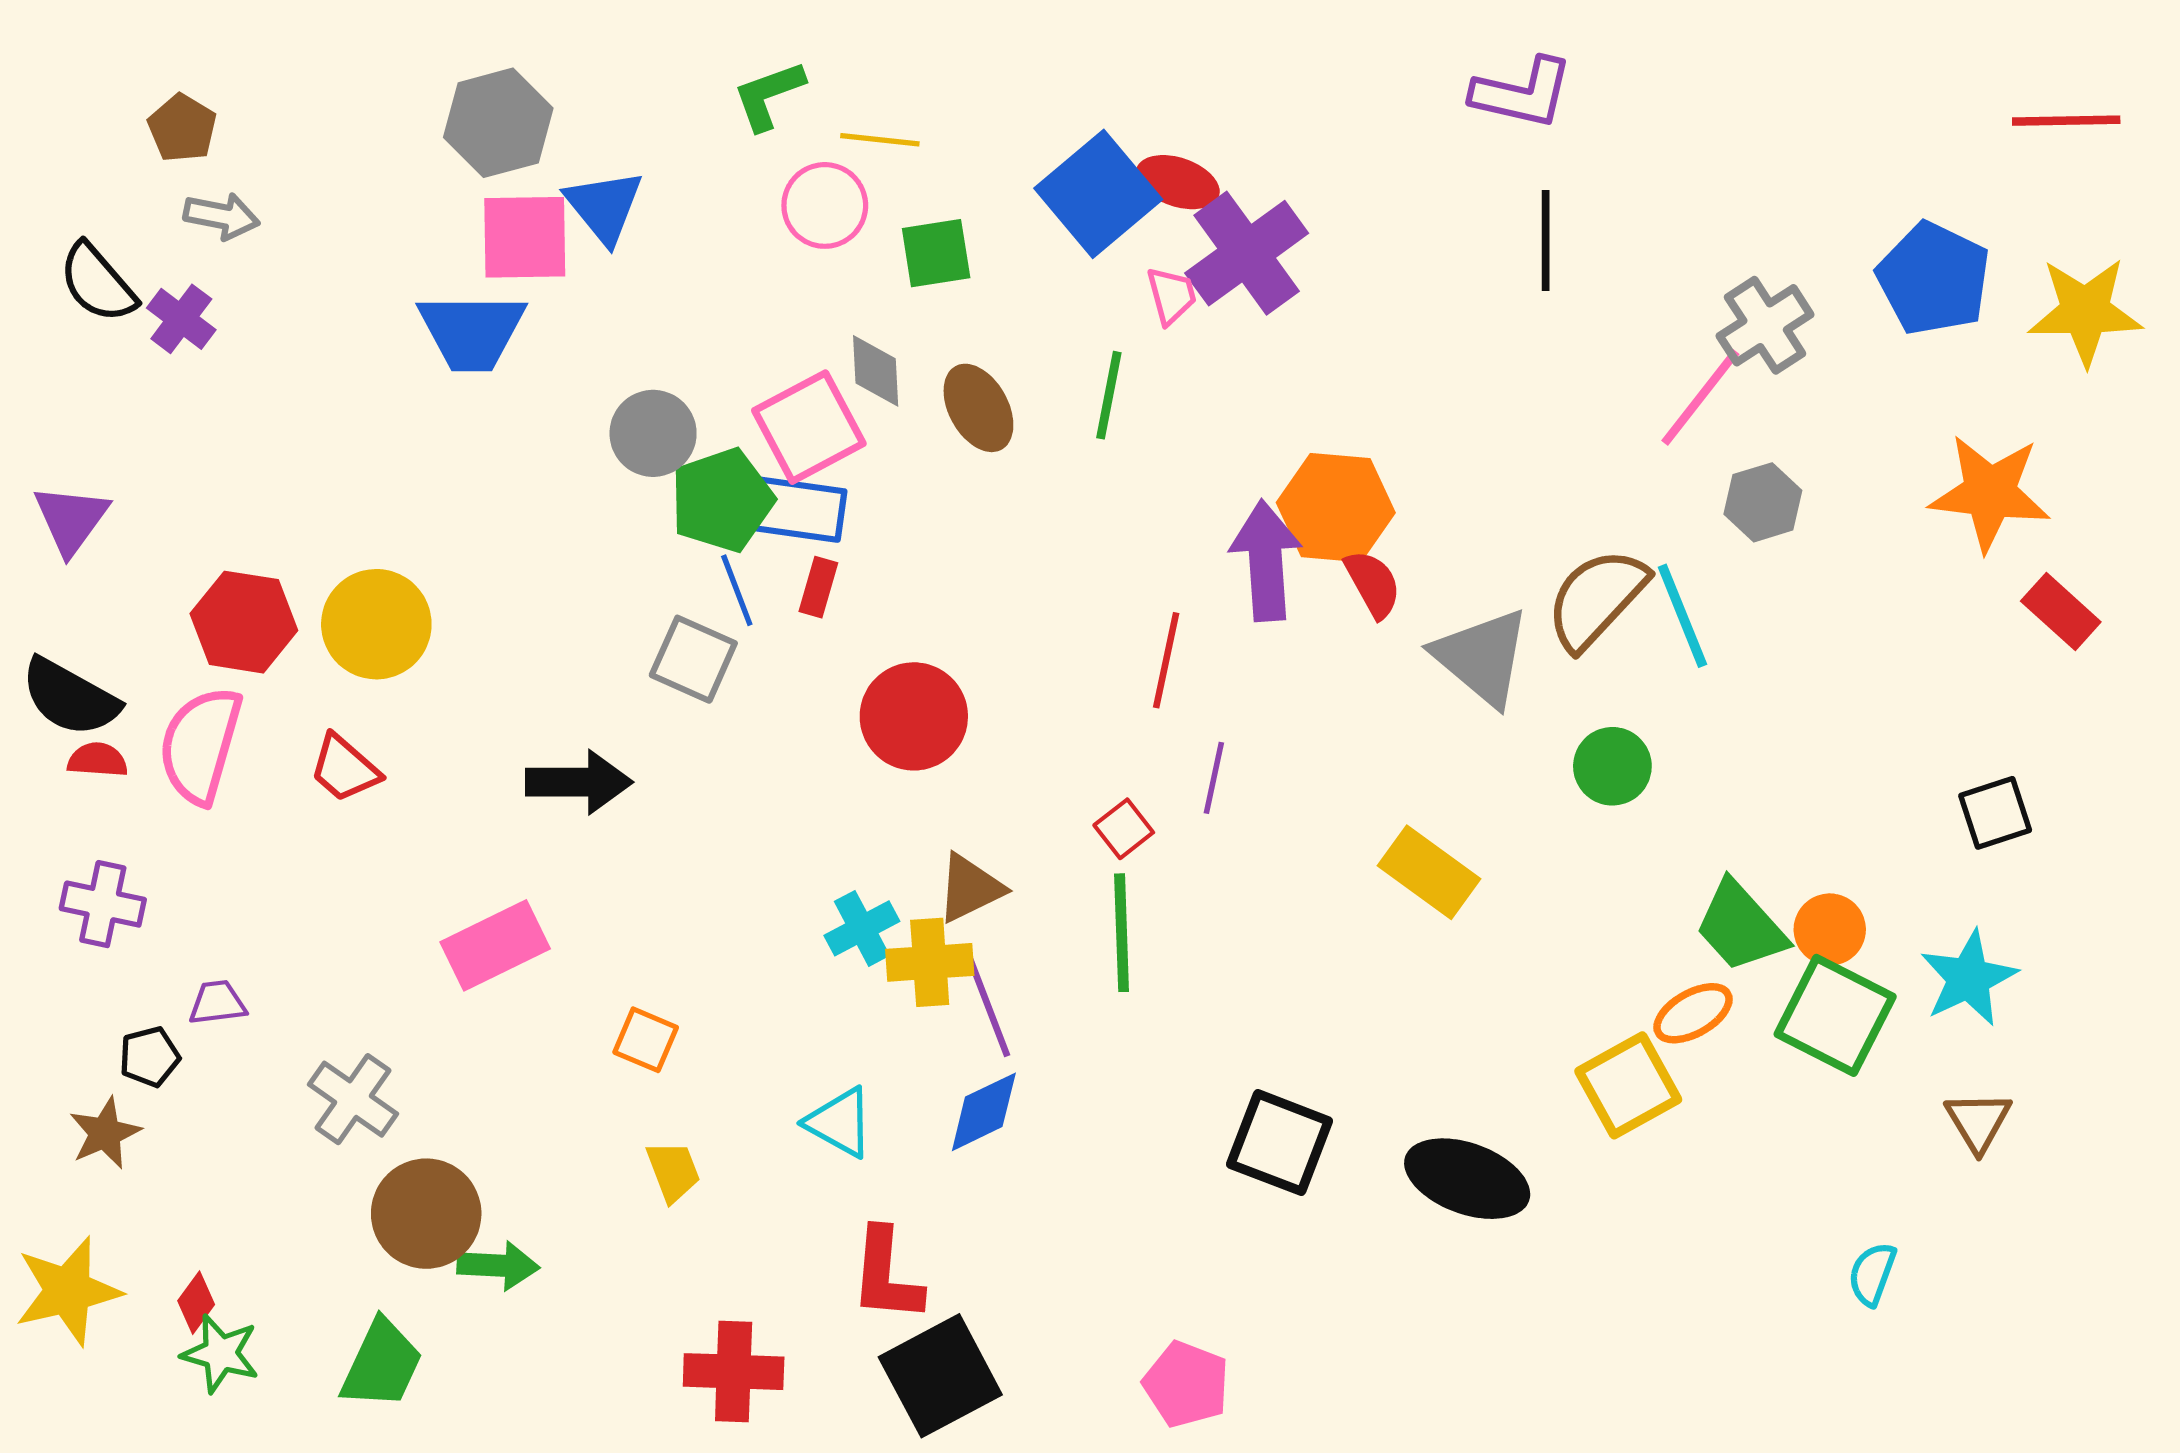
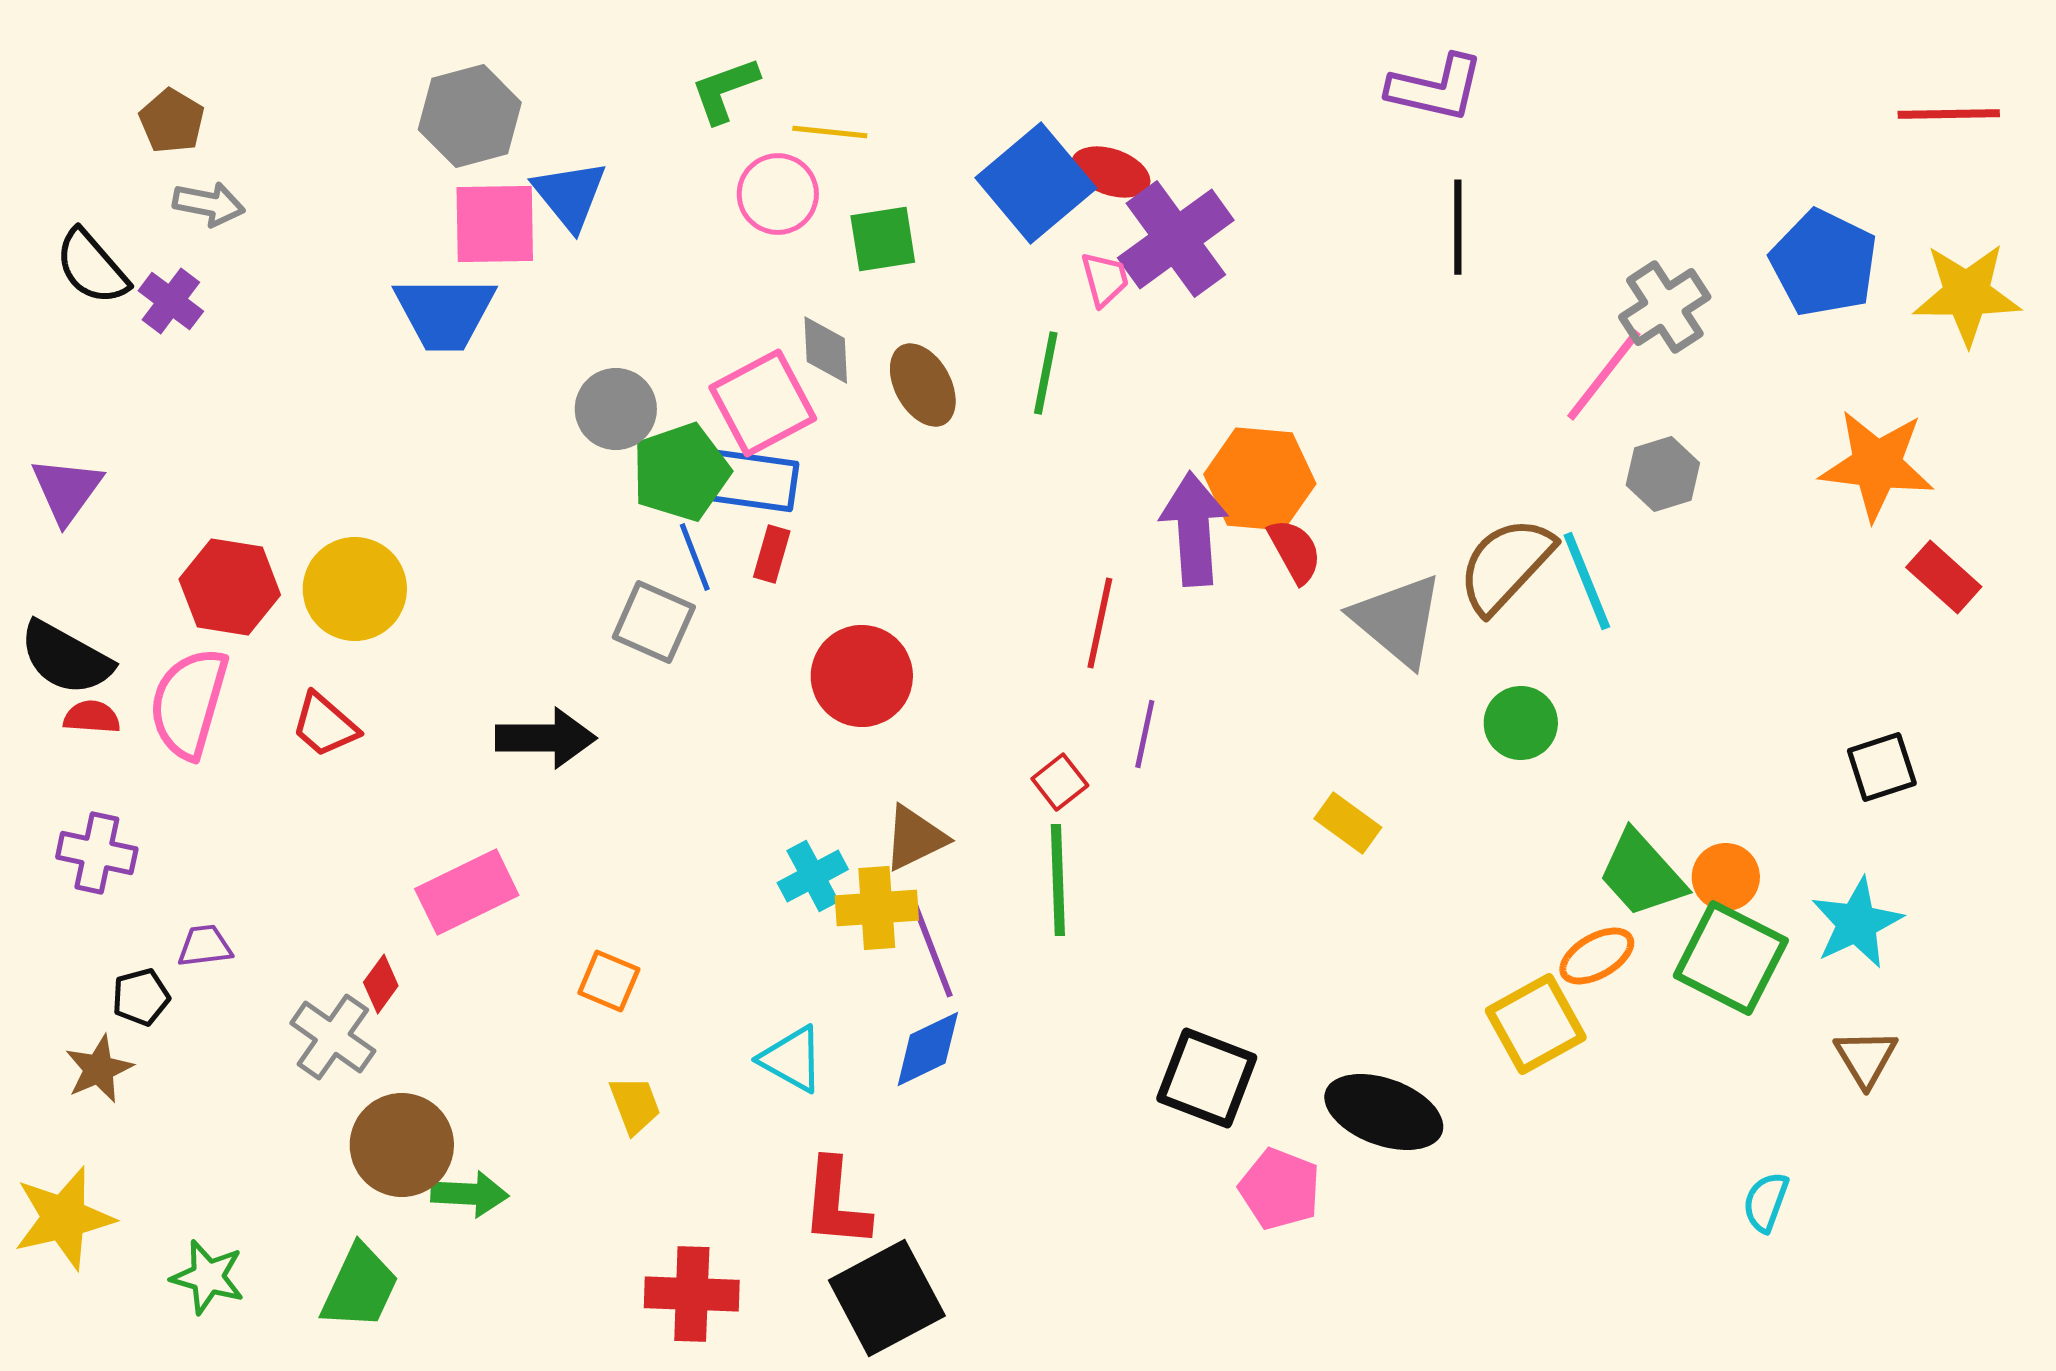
yellow rectangle: (1429, 872) -> (1348, 823), size x0.7
red diamond: (196, 1303) -> (381, 984), moved
pink pentagon: (1186, 1384) -> (1280, 1189), moved

